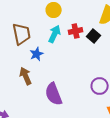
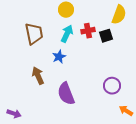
black square: (94, 36) -> (106, 36), turned 32
blue star: (37, 54) -> (59, 57), moved

